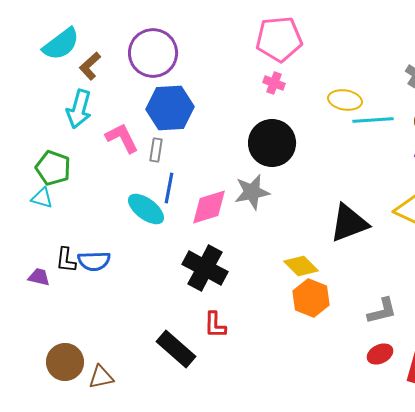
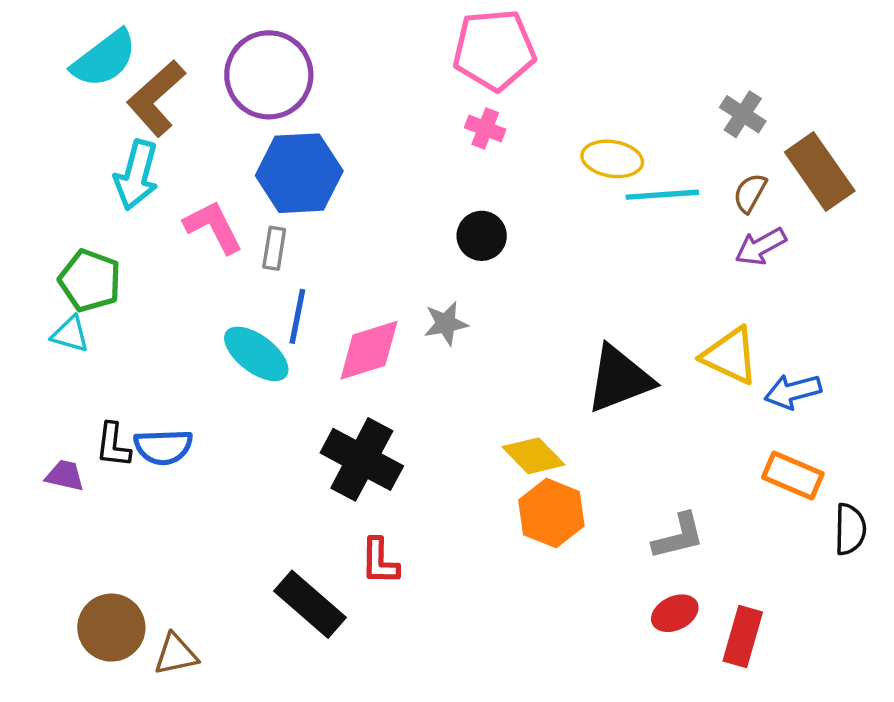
brown L-shape: (90, 66) -> (156, 98), size x1.5
black circle: (272, 143) -> (482, 236), size x0.6
gray star: (252, 192) -> (446, 323), size x0.7

